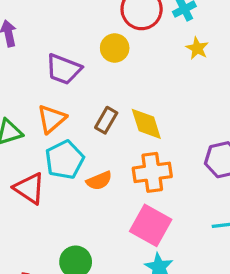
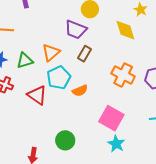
purple trapezoid: (64, 69) -> (76, 30), moved
yellow diamond: (146, 124) -> (125, 30), moved
orange cross: (152, 172) -> (123, 75), moved, turned 35

